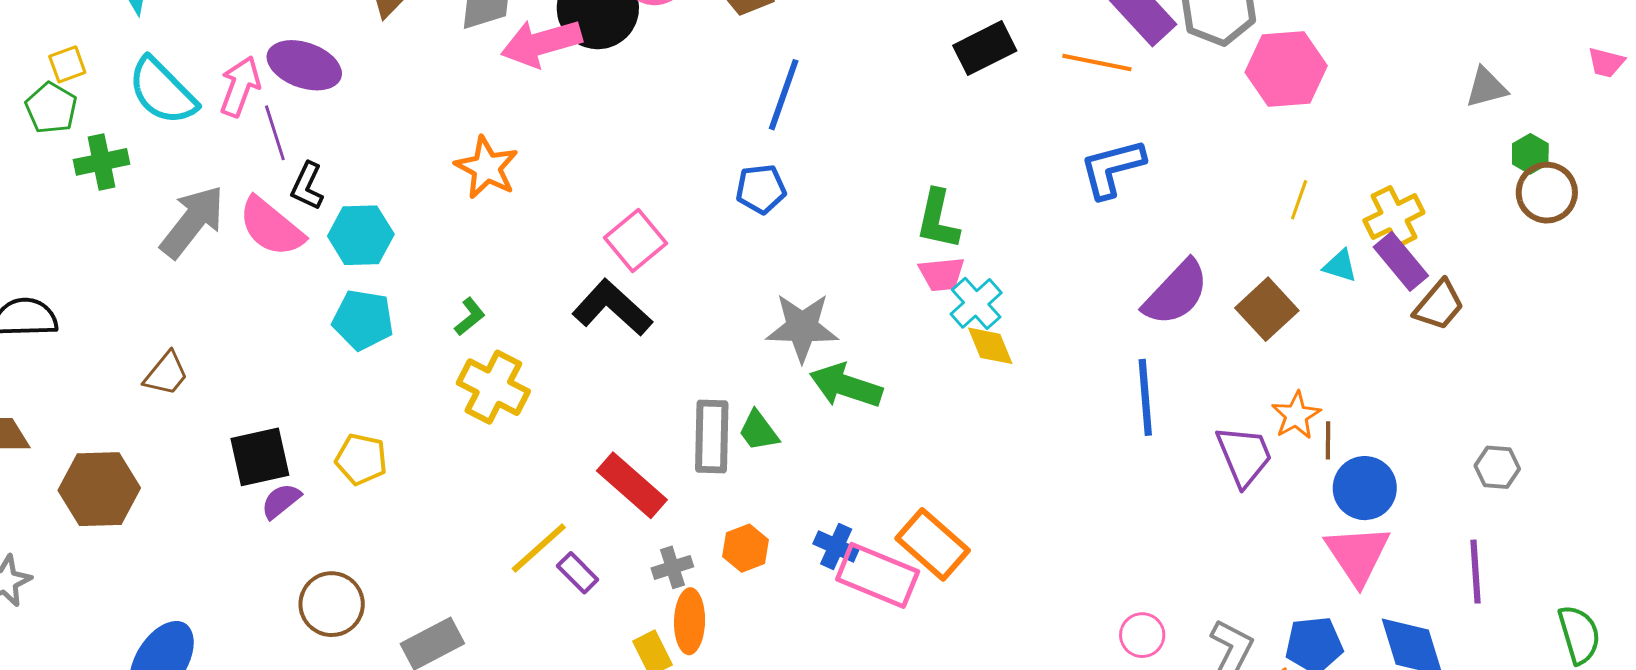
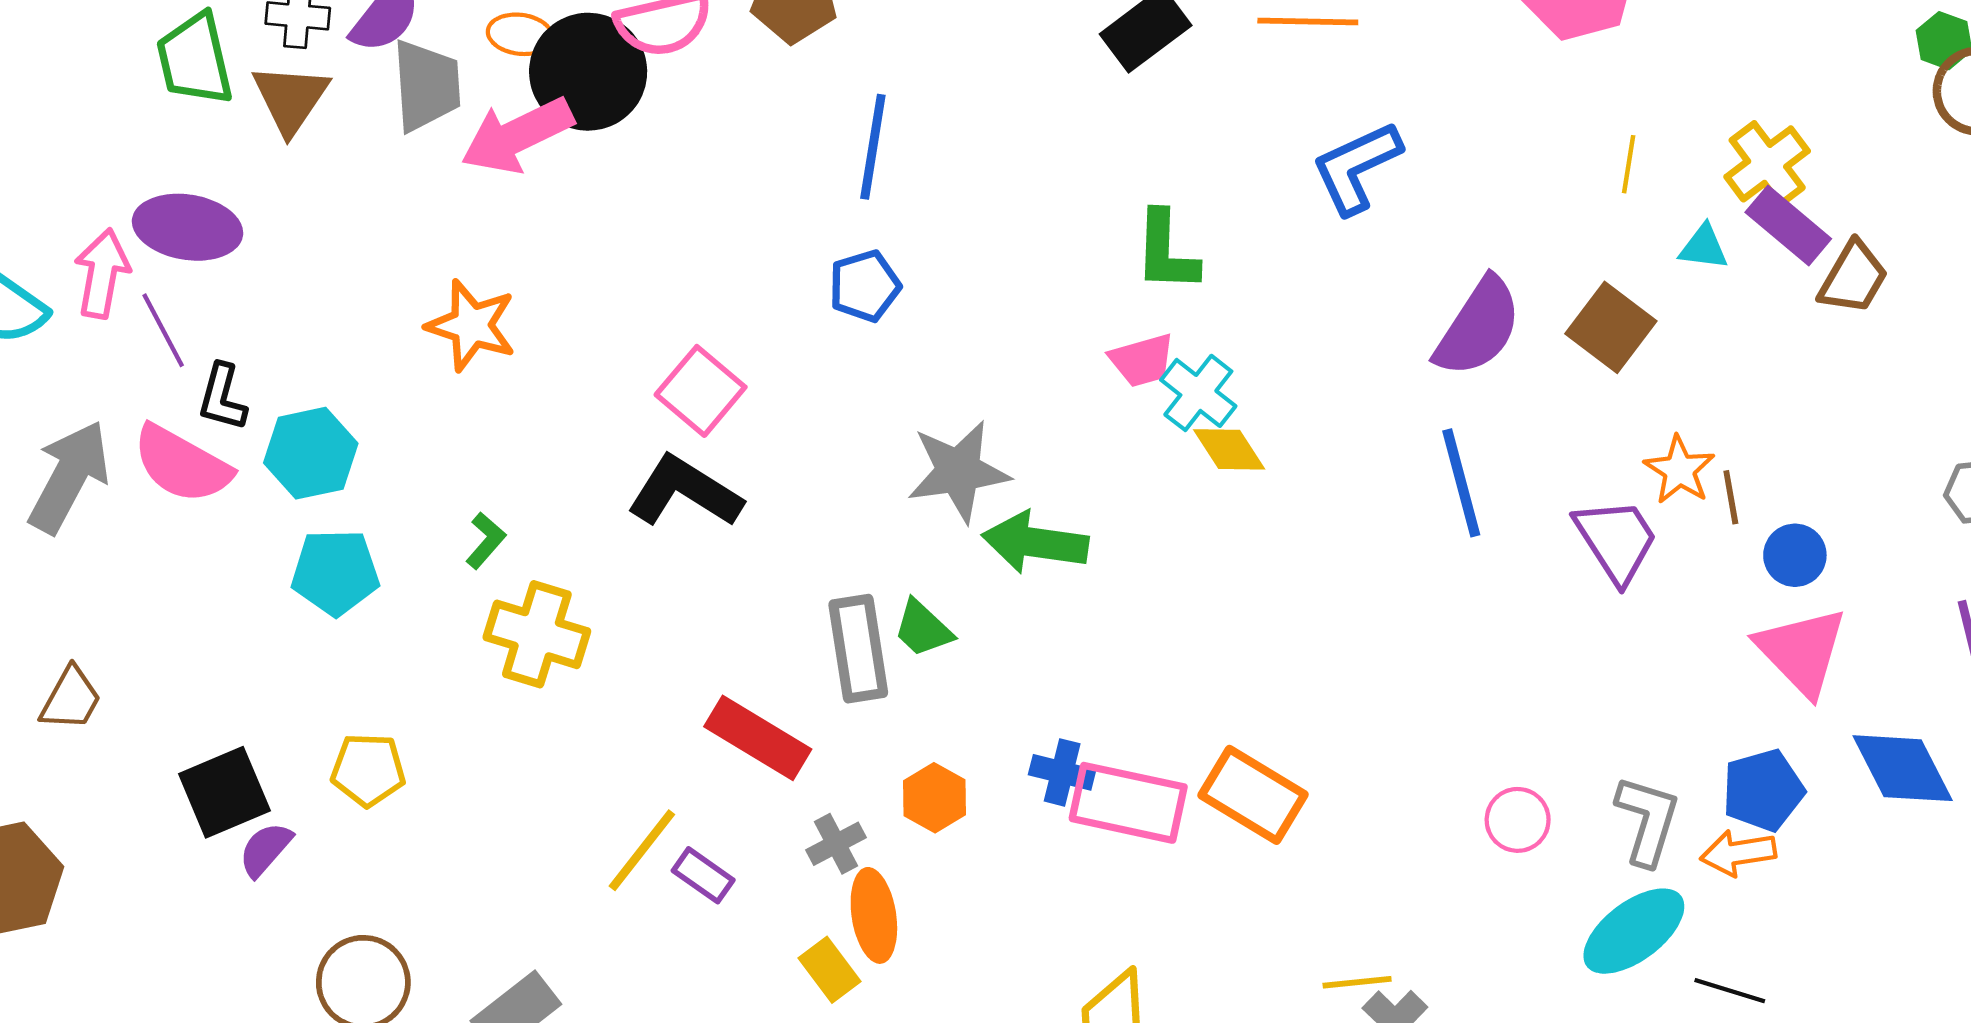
green L-shape: (938, 219) -> (1166, 251), moved
blue circle: (1365, 488) -> (1795, 555), size x0.7
orange rectangle: (933, 544) -> (1253, 795), moved

